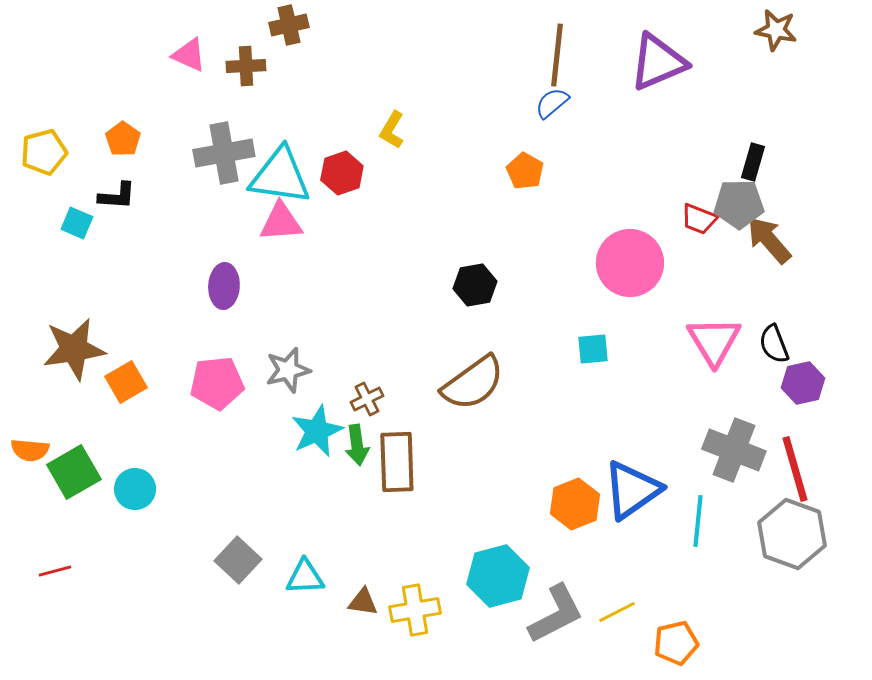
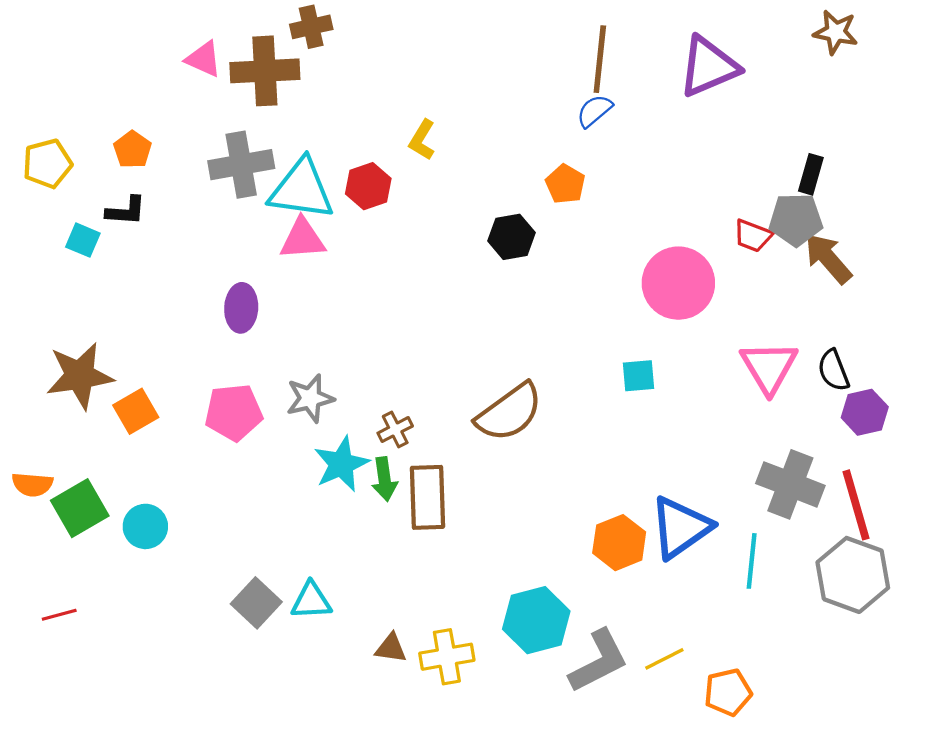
brown cross: (246, 66) -> (265, 71), size x1.6
black hexagon: (475, 285) -> (511, 237), moved
cyan triangle: (305, 577) -> (311, 601), moved

